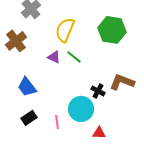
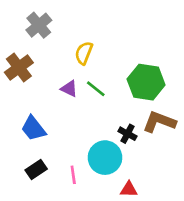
yellow semicircle: (65, 30) -> (84, 53), size x0.7
green hexagon: (112, 30) -> (146, 82), moved

